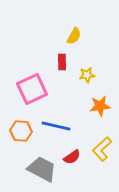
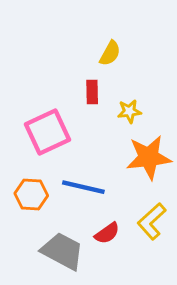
orange star: (100, 106) -> (149, 157), size x1.4

